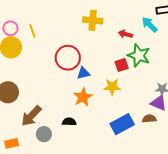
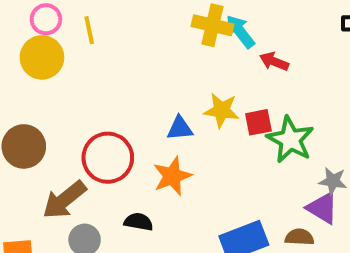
cyan arrow: (150, 25) -> (240, 32), moved
green star: (139, 55) -> (290, 140), moved
red circle: (68, 58) -> (108, 158), moved
yellow star: (112, 87) -> (221, 110), moved

